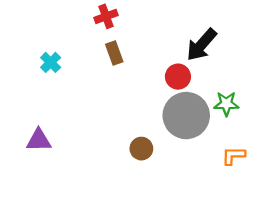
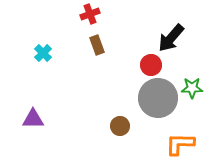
orange L-shape: (233, 156) -> (180, 144), moved, size x1.4

